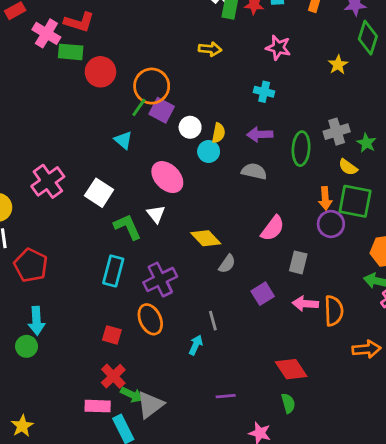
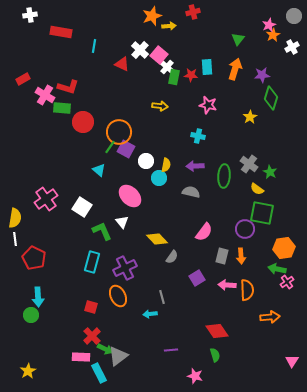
gray cross: (337, 132) -> (249, 164), turned -36
orange arrow: (325, 198) -> (241, 256), moved
cyan arrow: (196, 345) -> (150, 314), turned -120

